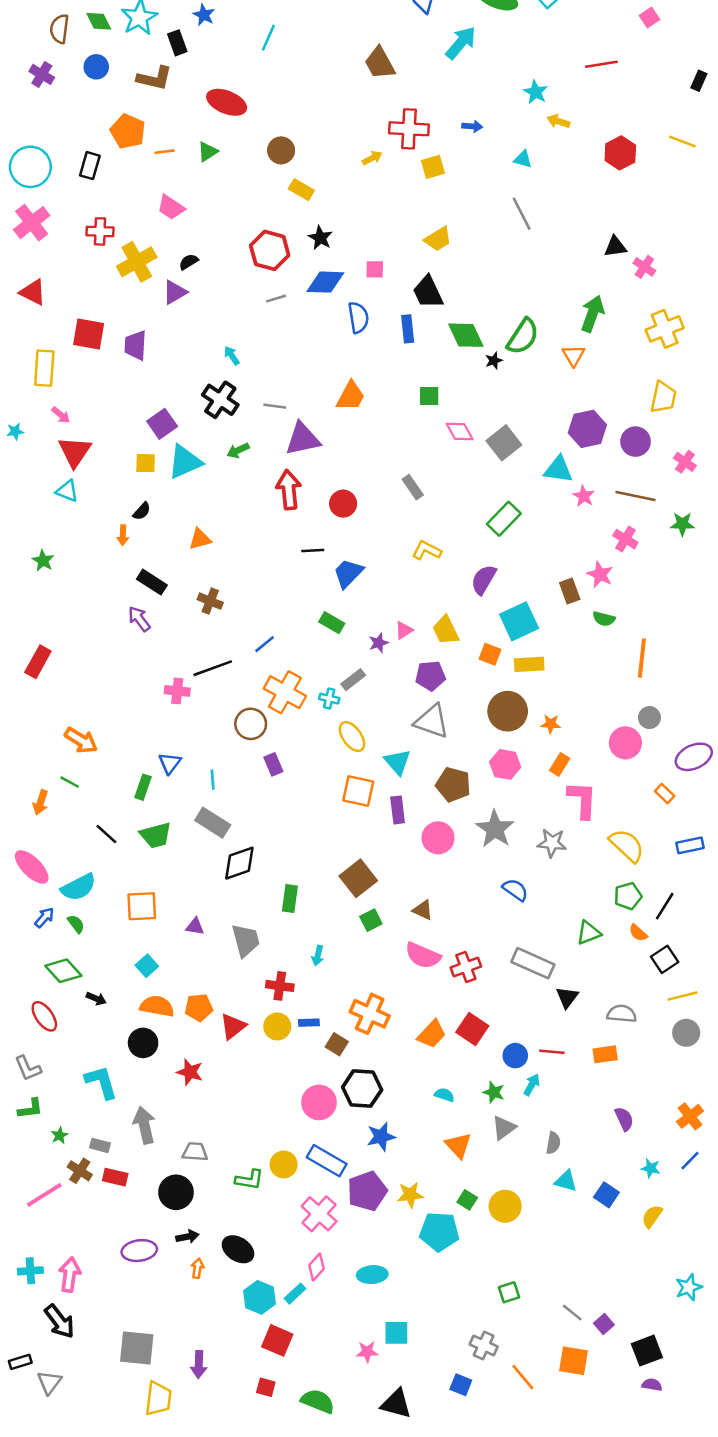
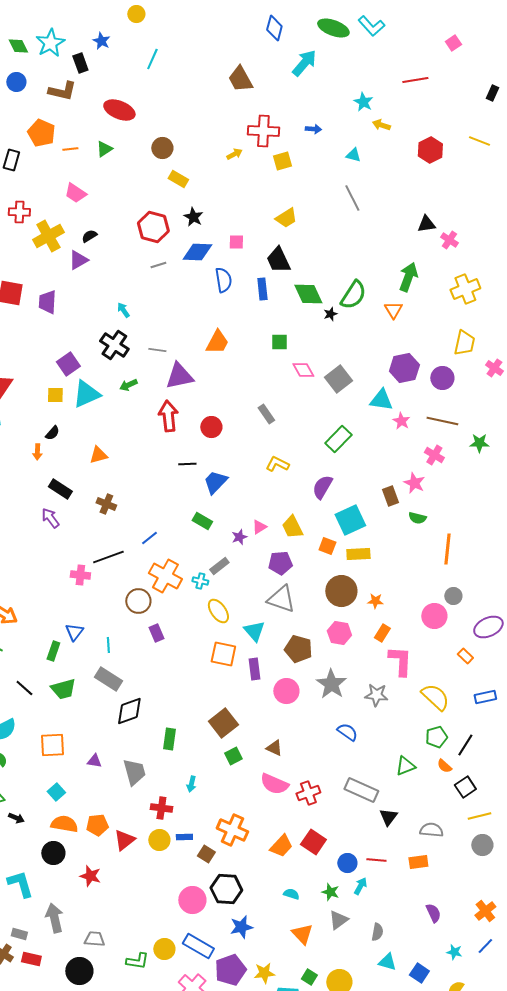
pink cross: (685, 462) -> (494, 368), moved

